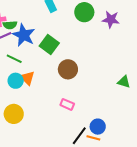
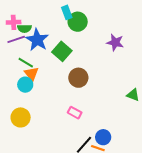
green circle: (84, 12) -> (78, 22), moved
purple star: (111, 19) -> (115, 42), moved
orange triangle: (27, 78) -> (31, 74), moved

